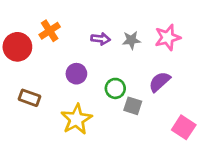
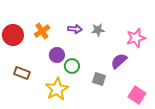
orange cross: (50, 31) -> (42, 31), moved
pink star: (168, 37) -> (136, 38), moved
green circle: (115, 88) -> (72, 66), moved

